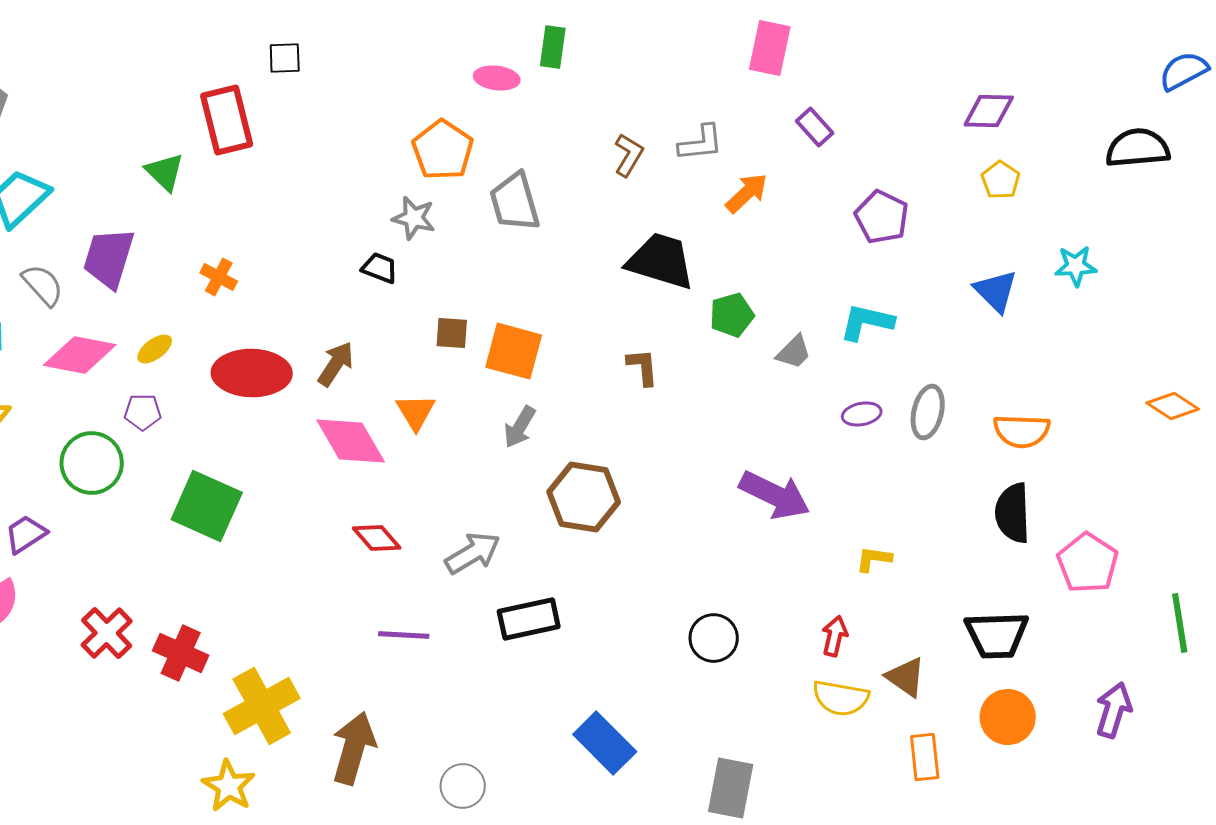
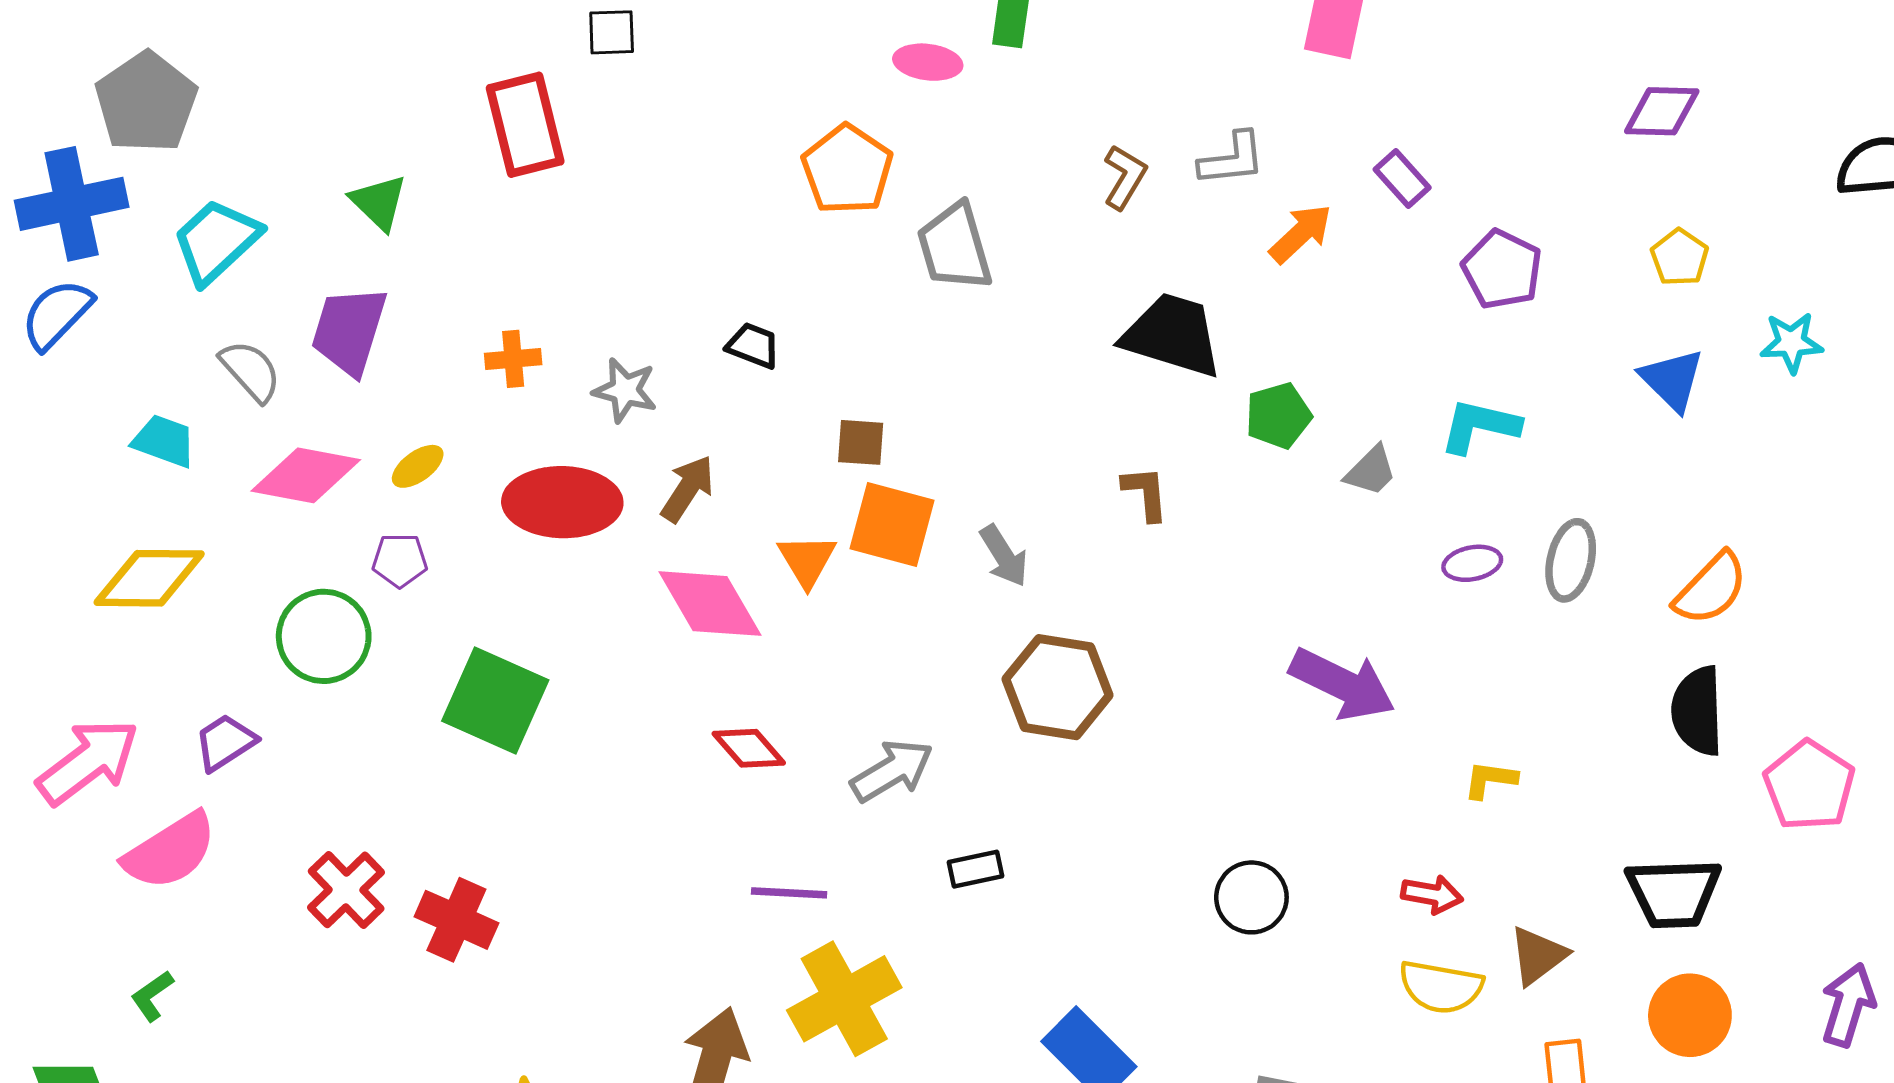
purple rectangle: (815, 127) -> (1402, 178), moved
green triangle: (165, 172) -> (379, 202), moved
yellow pentagon: (1001, 180) -> (1680, 258), moved
gray star: (414, 218) -> (625, 390), moved
orange cross: (219, 277) -> (513, 359), turned -33
orange square: (514, 351) -> (892, 525), moved
gray arrow: (520, 427) -> (1004, 556), moved, turned -63
orange semicircle: (1022, 431) -> (1711, 589), turned -48
black rectangle: (529, 619) -> (976, 869), size x0.6
red arrow: (835, 636) -> (1432, 894), turned 87
brown triangle: (906, 677) -> (1538, 956), turned 48
yellow cross: (262, 706) -> (844, 999), moved

